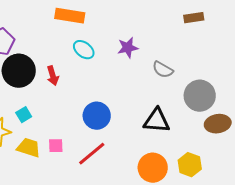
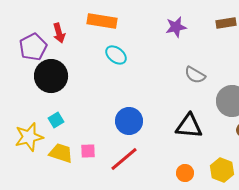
purple star: (128, 48) -> (176, 27), moved
red arrow: (53, 76) -> (59, 33), moved
orange circle: (153, 168) -> (185, 173), size x0.6

